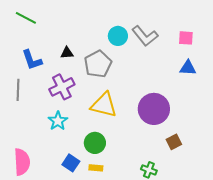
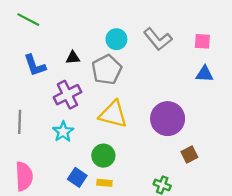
cyan circle: (118, 36) -> (116, 39), moved
gray line: (18, 90) -> (20, 122), moved

